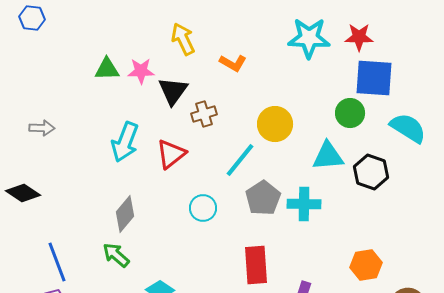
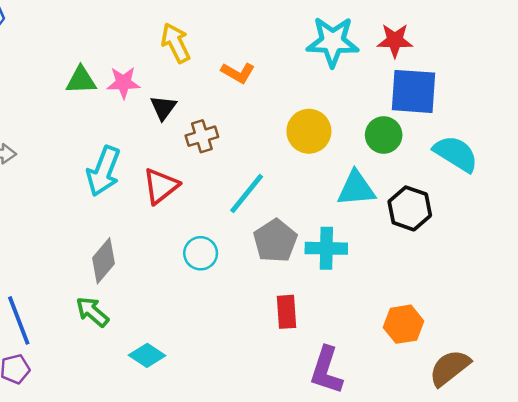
black triangle: (173, 91) -> (163, 108), size x0.7
yellow circle: (275, 124) -> (309, 131), moved
red rectangle: (256, 265) -> (287, 312), moved, size x0.7

